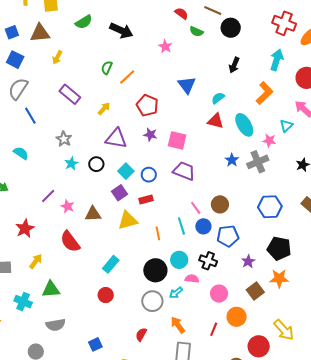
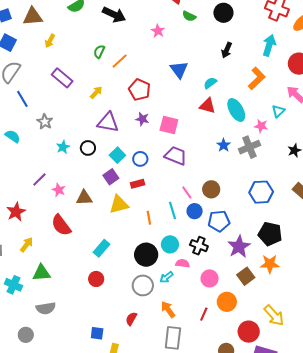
gray star: (64, 139) -> (45, 122), moved
purple star: (248, 261) -> (239, 247), size x1.6
blue square: (95, 344) -> (97, 333), moved, turned 32

